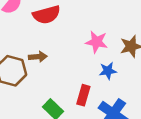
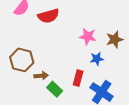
brown arrow: (38, 57) -> (41, 76), moved

